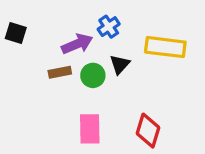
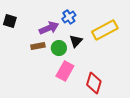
yellow rectangle: (165, 47) -> (105, 30), turned -35
pink rectangle: (90, 129) -> (65, 71), moved, turned 30

